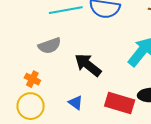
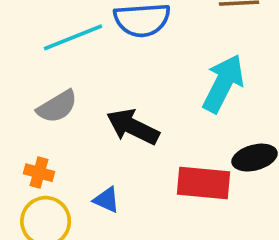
blue triangle: (76, 103) -> (107, 200), moved

